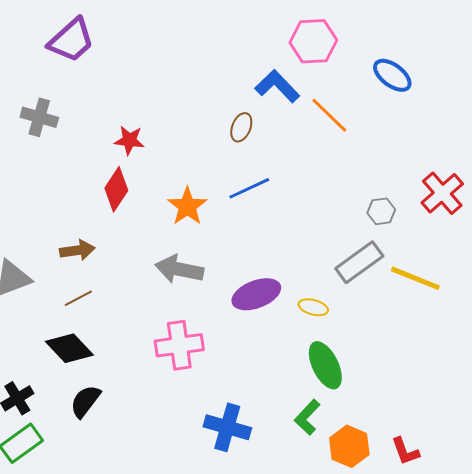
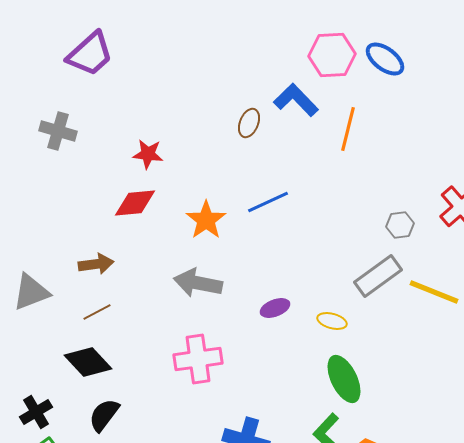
blue ellipse: (392, 75) -> (385, 59), moved
orange line: (329, 115) -> (348, 129), turned 60
brown ellipse: (241, 127) -> (249, 123), moved
red diamond: (116, 189) -> (135, 203), turned 51
purple ellipse: (256, 294) -> (275, 308), size x0.6

